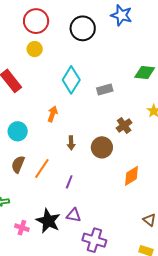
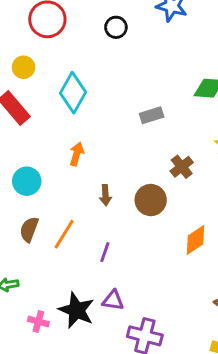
black circle: (83, 28) -> (116, 27), size x0.6
yellow circle: (35, 49) -> (24, 67), moved
cyan diamond: (71, 80) -> (73, 93), moved

